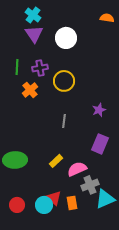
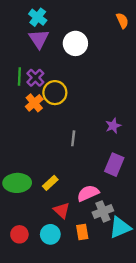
orange semicircle: (107, 18) -> (122, 21), turned 56
purple cross: (40, 68) -> (35, 78), moved, turned -35
yellow circle: (64, 81) -> (55, 93), moved
yellow rectangle: (56, 161) -> (50, 183), moved
red triangle: (54, 198) -> (62, 210), moved

